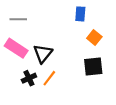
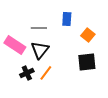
blue rectangle: (80, 14) -> (67, 19), moved
gray line: (18, 19) -> (39, 28), moved

